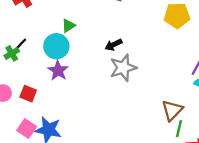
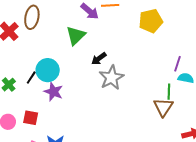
green triangle: (68, 26) -> (76, 36), moved, size x1.5
black line: (20, 44) -> (31, 78), moved
green line: (179, 129) -> (169, 92), moved

